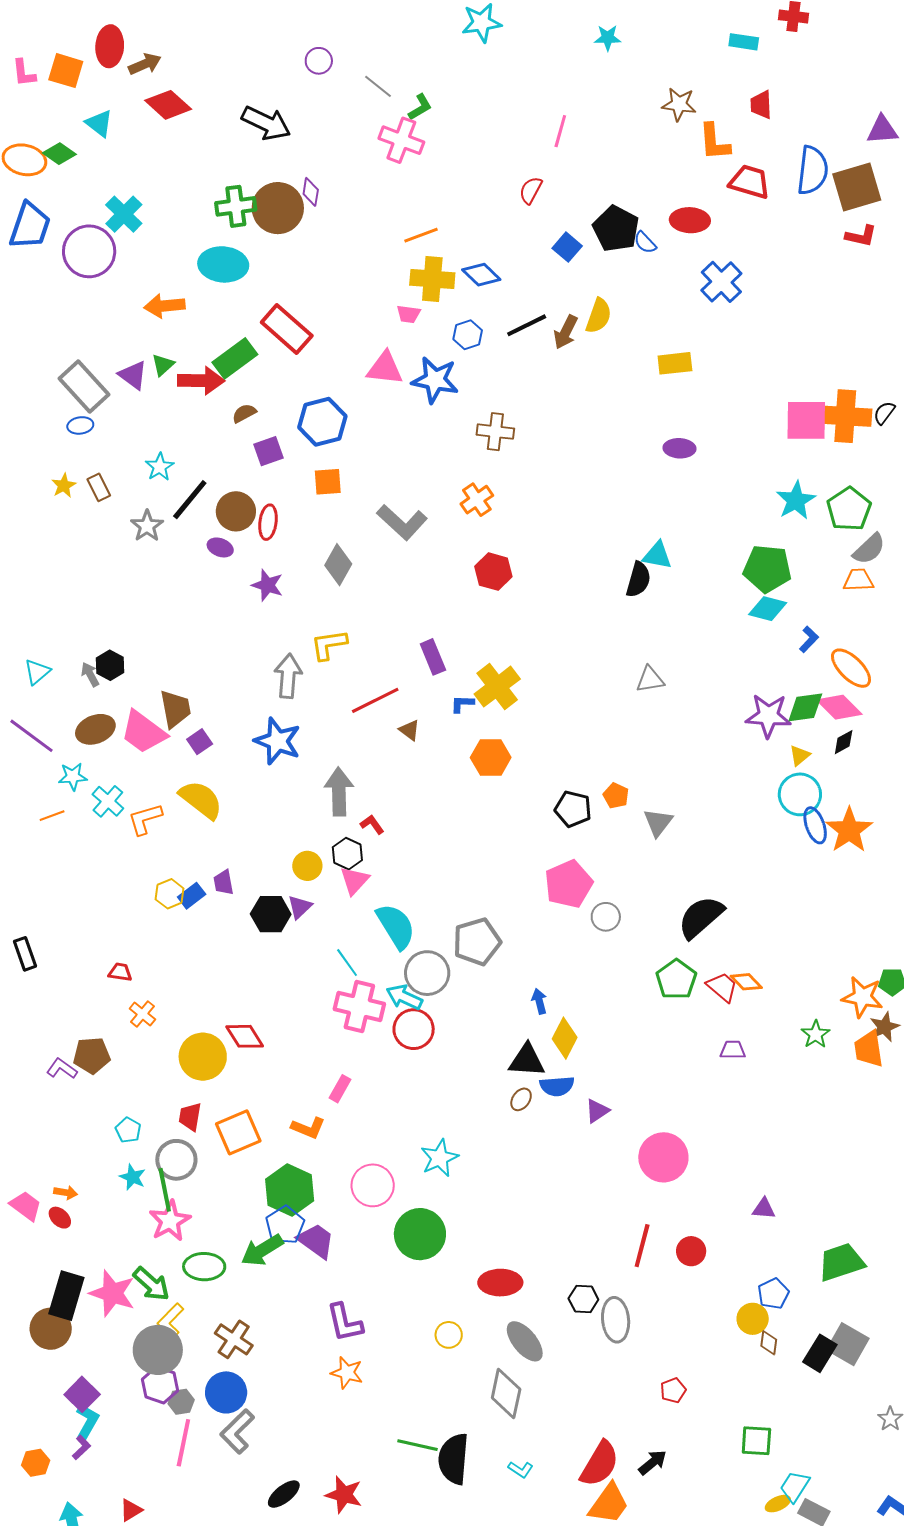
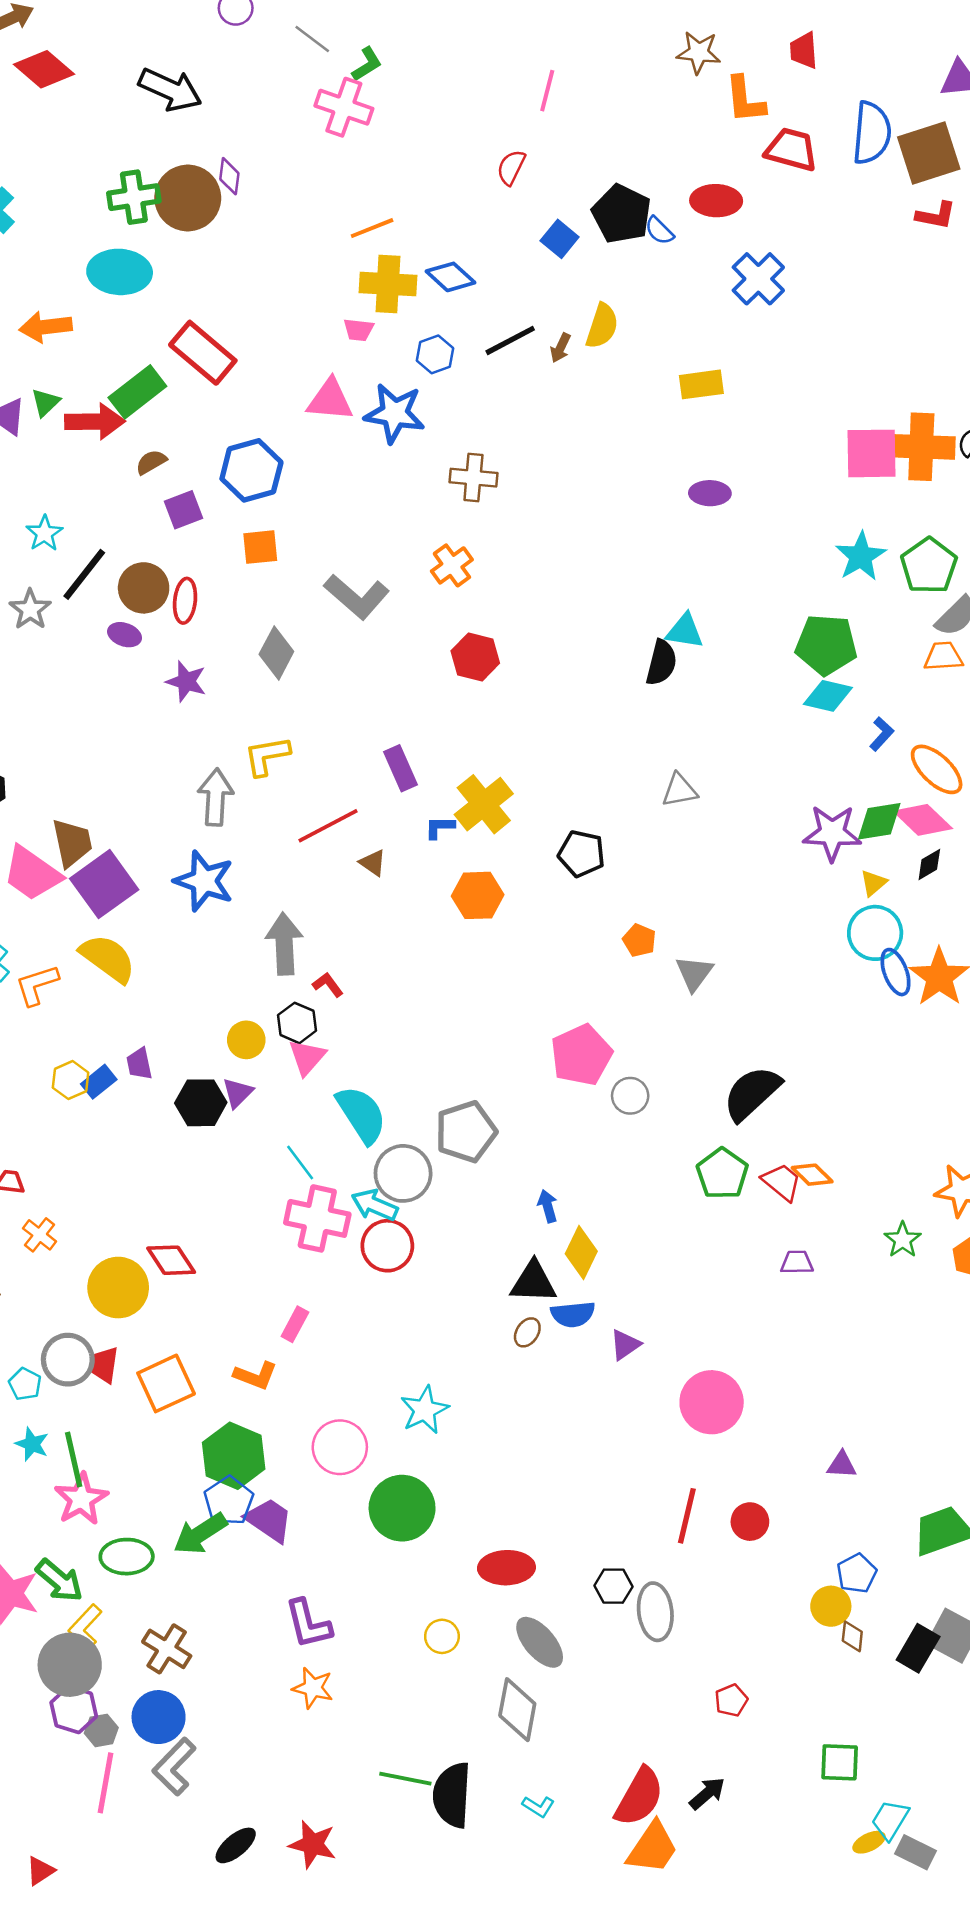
brown arrow: (566, 332) -> (560, 348), size x0.7
purple square: (200, 742) -> (104, 884), size x2.0
black pentagon: (573, 809) -> (581, 854), moved
gray circle: (176, 1160) -> (68, 1360), moved

